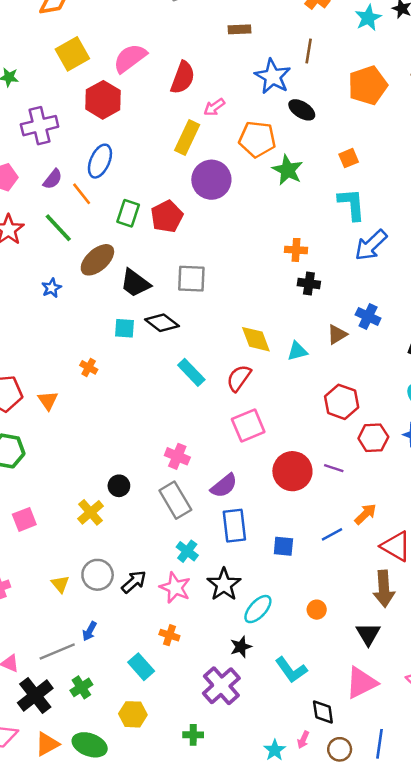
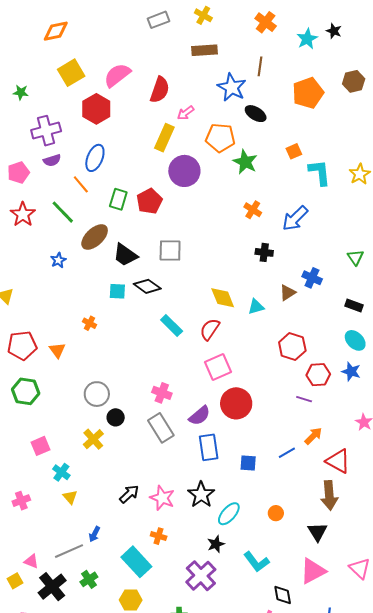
brown rectangle: (240, 29) -> (204, 50), size x1.4
purple semicircle: (53, 179) -> (52, 160), moved, turned 36
cyan L-shape: (352, 204) -> (320, 173), moved
blue arrow: (371, 245) -> (295, 218), moved
orange cross: (296, 250) -> (253, 210), moved, turned 30
purple line: (334, 468) -> (304, 399), moved
red circle: (292, 471) -> (236, 403), moved
cyan cross: (187, 551) -> (61, 472), moved
gray circle: (98, 575) -> (97, 394), moved
cyan rectangle: (141, 667) -> (136, 562), size x1.4

